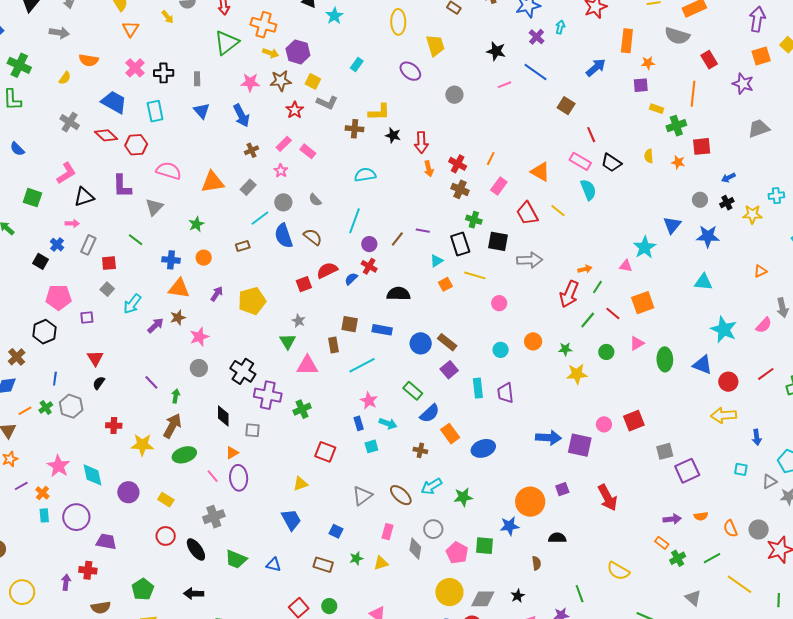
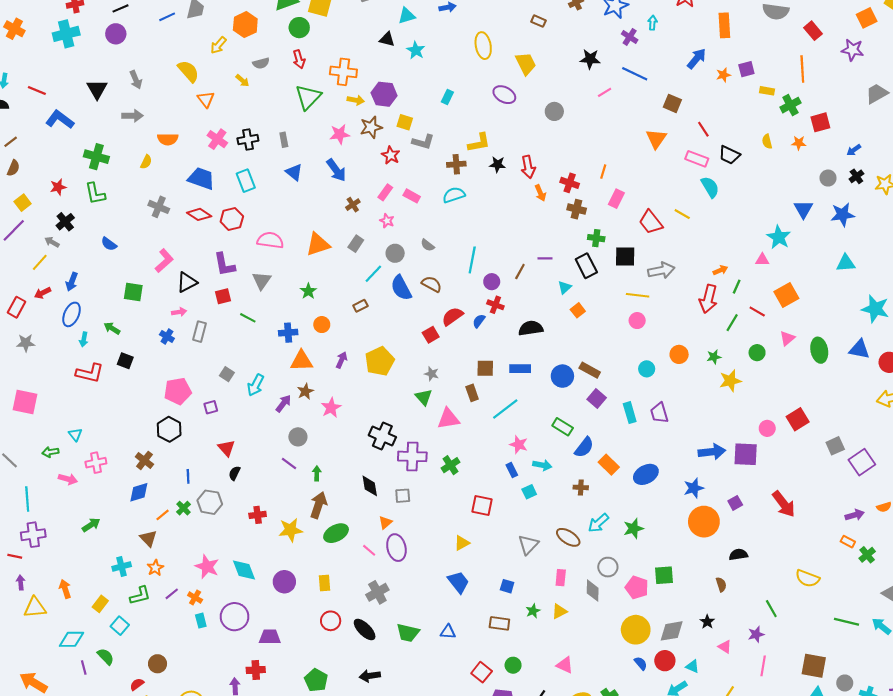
orange star: (648, 63) -> (723, 75), moved
orange triangle: (540, 172) -> (656, 139), moved, turned 45
cyan semicircle: (365, 175) -> (454, 195), moved
black square: (40, 261) -> (125, 361), moved
red square: (109, 263) -> (223, 296), moved
yellow line: (475, 275) -> (638, 295), moved
gray circle: (199, 368) -> (298, 437), moved
yellow rectangle: (166, 500) -> (324, 583), turned 63
blue star: (510, 526) -> (694, 488), moved

